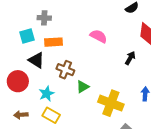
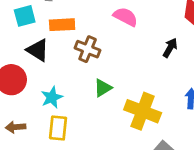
brown cross: (65, 70) -> (88, 49), moved
yellow rectangle: (51, 115) -> (58, 128), turned 66

